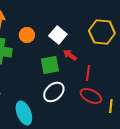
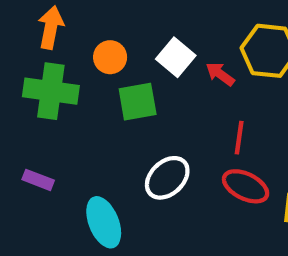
red arrow: (70, 55) -> (220, 74), moved
green square: (50, 65) -> (138, 102), moved

